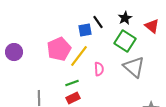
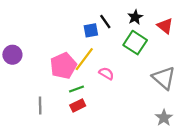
pink pentagon: (59, 49) -> (63, 66), moved
gray triangle: (134, 67) -> (164, 78), moved
pink semicircle: (99, 69) -> (106, 73), turned -56

